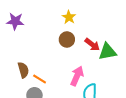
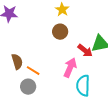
red arrow: (92, 45) -> (85, 51), moved

